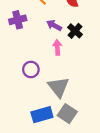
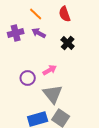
purple arrow: (54, 25) -> (39, 33), moved
pink arrow: (57, 47) -> (50, 70), moved, turned 64

